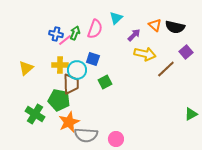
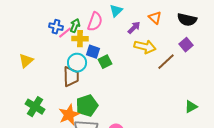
black semicircle: (175, 27) -> (187, 20), moved
yellow cross: (60, 65) -> (80, 39), moved
green square: (105, 82) -> (105, 62), moved
green pentagon: (59, 100) -> (87, 106), moved, turned -30

